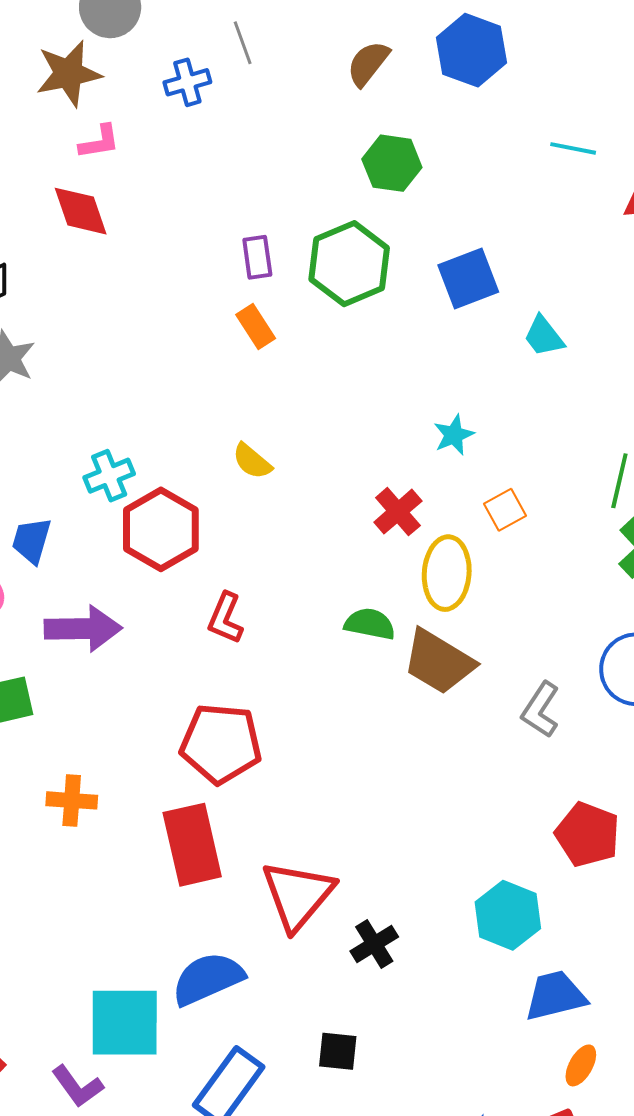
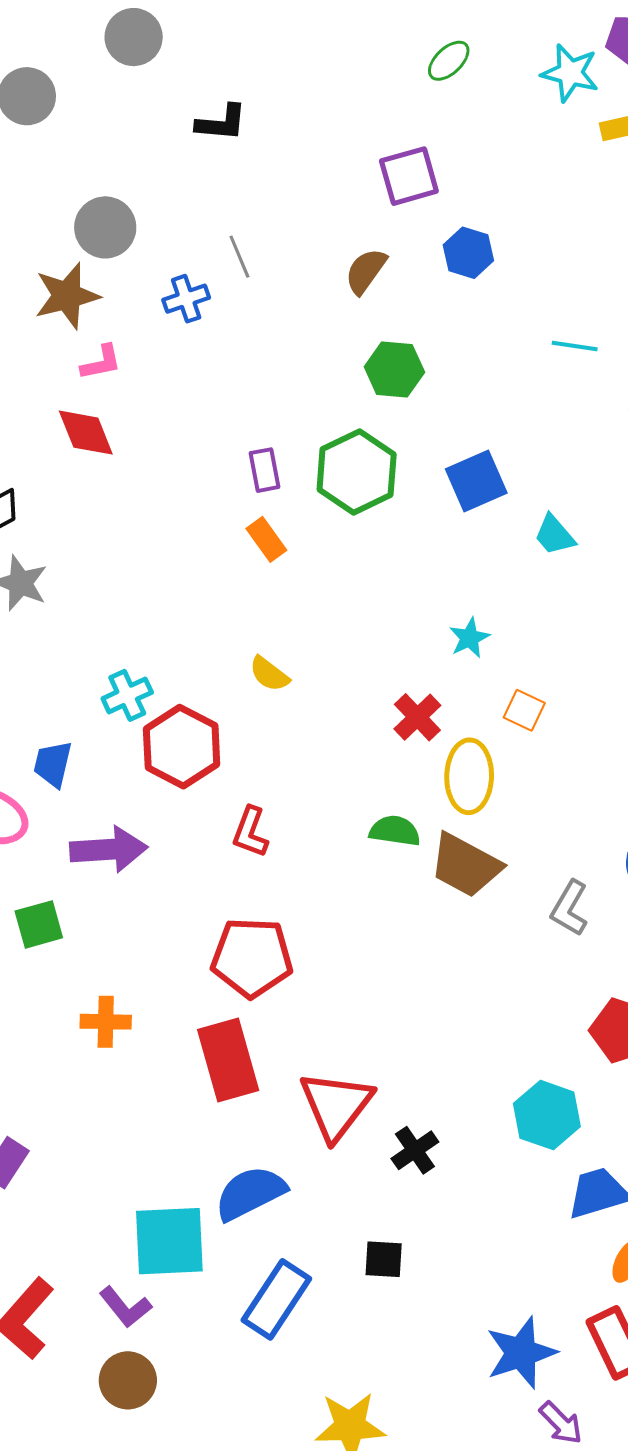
blue hexagon: (472, 50) -> (468, 253), size x0.7
orange square: (505, 510) -> (524, 710), turned -33

